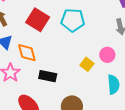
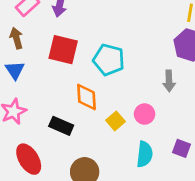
red square: (38, 20) -> (63, 50), turned -30
orange diamond: (27, 53) -> (86, 97), moved

